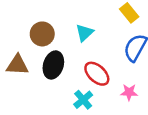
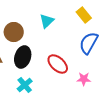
cyan triangle: (84, 33) -> (47, 21), moved
cyan cross: (83, 100) -> (25, 85), moved

